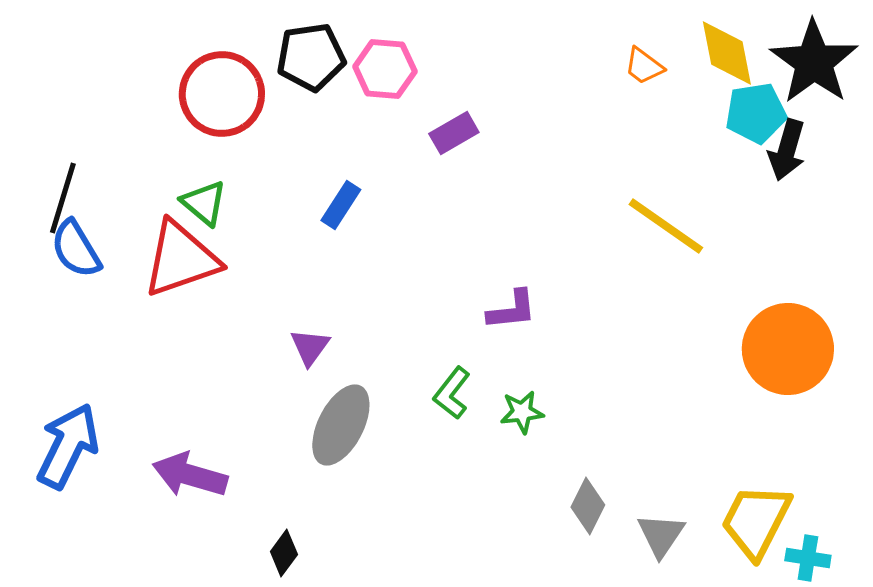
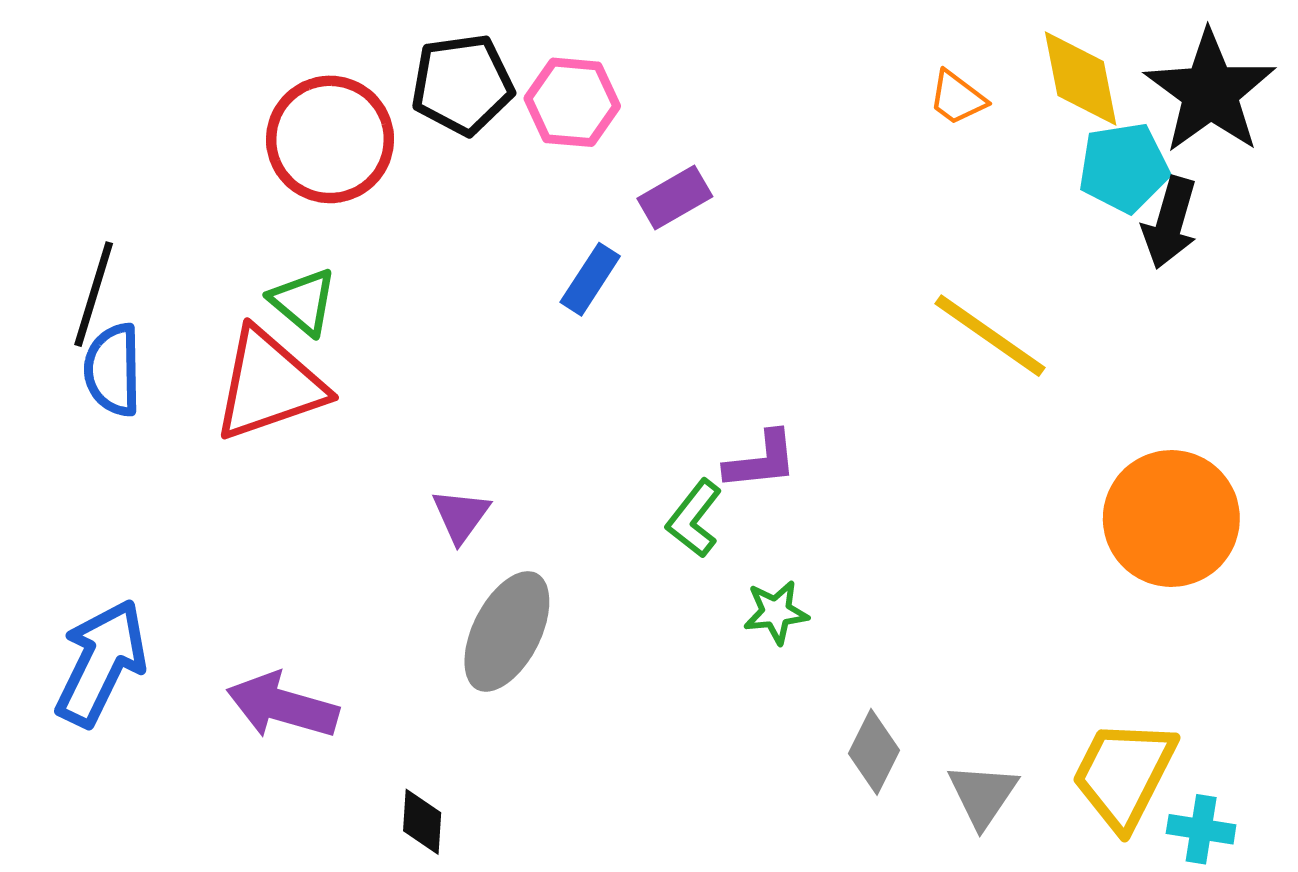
blue rectangle: (341, 205) -> (590, 279), moved
blue semicircle: (76, 249) -> (113, 370), turned 30
green L-shape: (452, 393) -> (694, 519), moved
black diamond: (284, 553) -> (422, 822), turned -33

